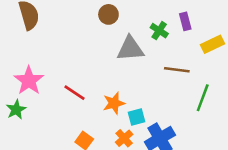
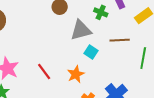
red line: (75, 93) -> (44, 71), turned 30
cyan square: (136, 117) -> (91, 52), moved, turned -32

